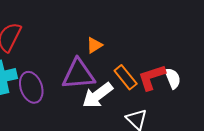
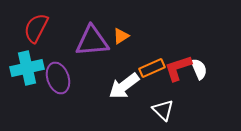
purple triangle: (78, 74) -> (92, 41), moved
orange rectangle: (126, 77) -> (152, 68), turned -75

